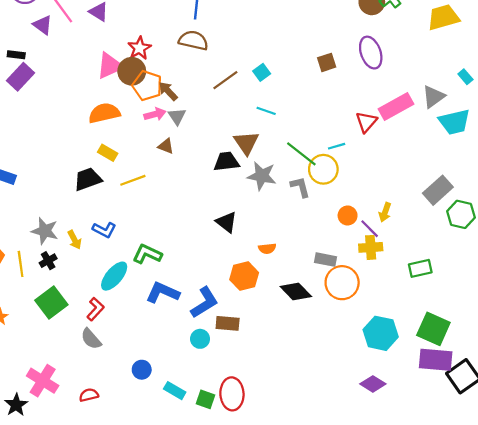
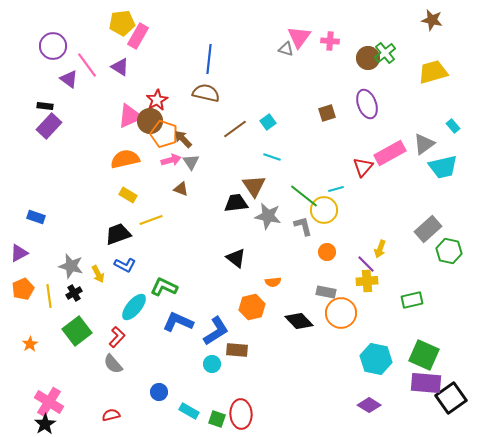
black trapezoid: (88, 179) -> (118, 234), moved
orange circle: (348, 216) -> (327, 252), moved
pink cross: (43, 381) -> (49, 402), moved

